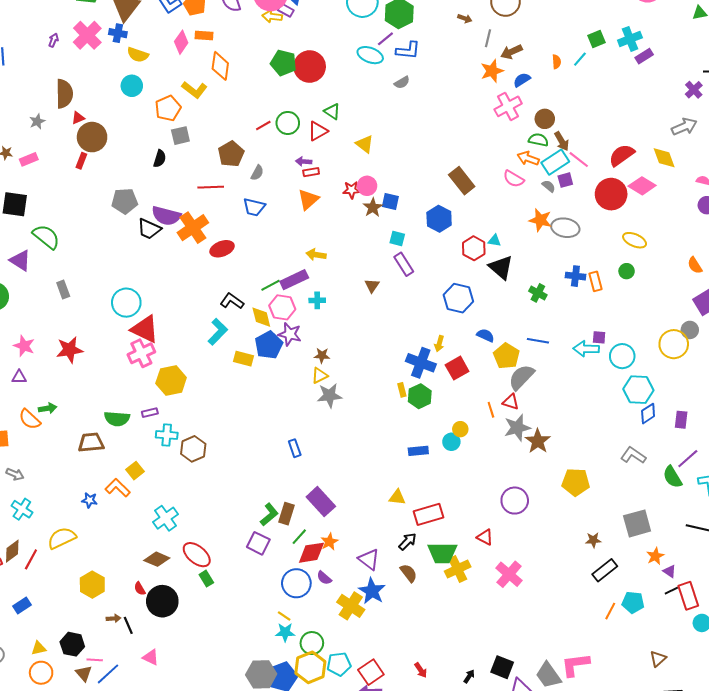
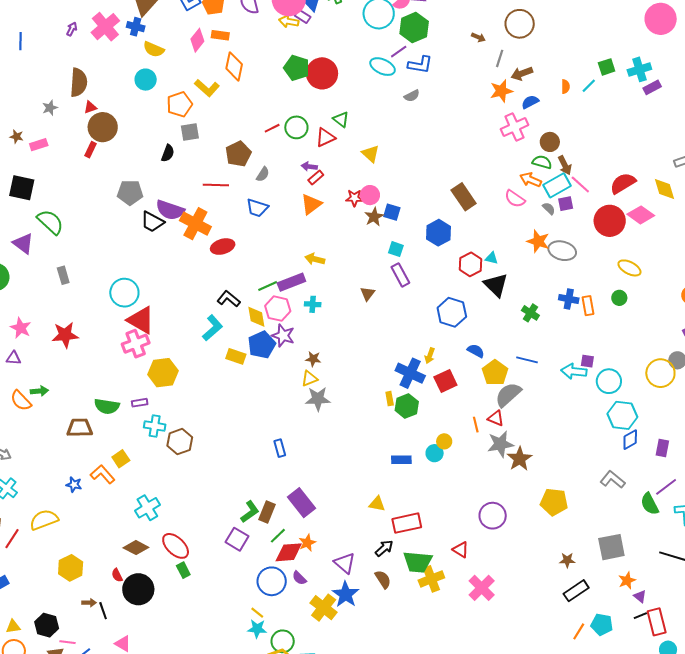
red rectangle: (311, 172) -> (316, 178), turned -35
orange cross: (193, 228) -> (195, 224), turned -32

